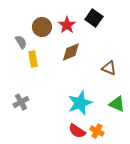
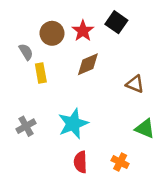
cyan star: (80, 103) -> (73, 124), moved
red semicircle: (77, 131) -> (80, 162), moved, turned 54

